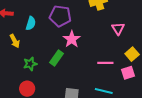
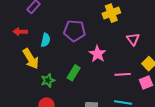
pink star: (72, 39) -> (97, 54), moved
yellow arrow: (15, 41) -> (31, 59), size x1.5

